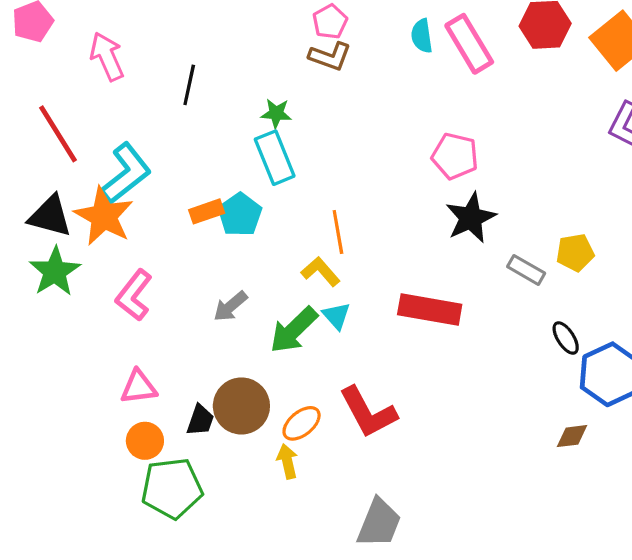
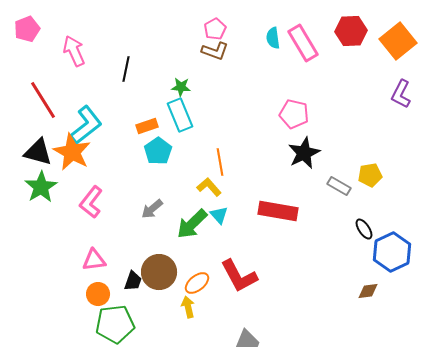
orange rectangle: (207, 211) -> (147, 126), moved

